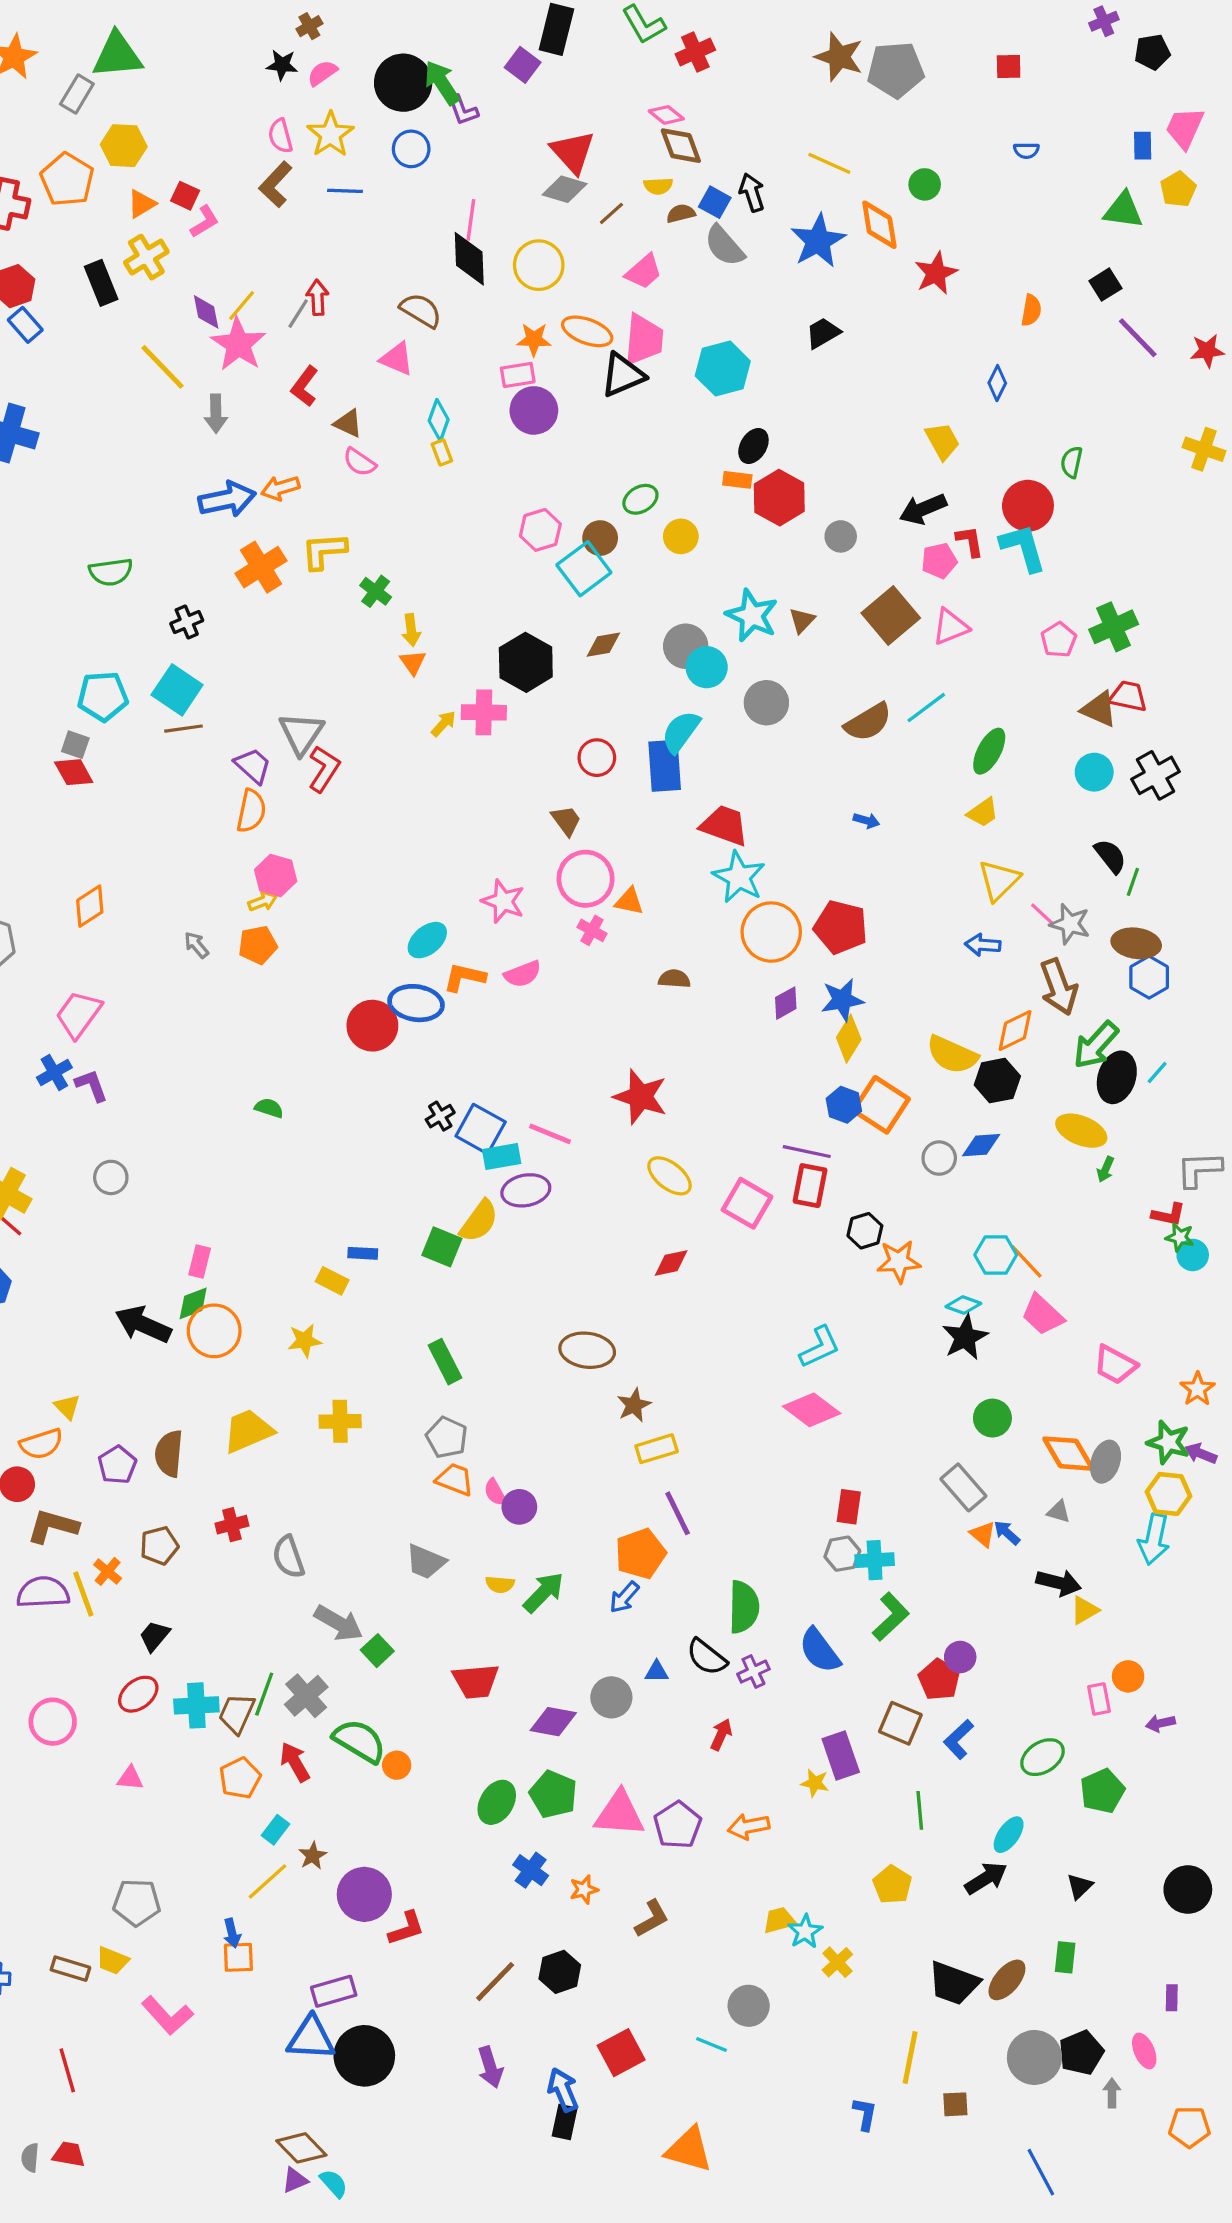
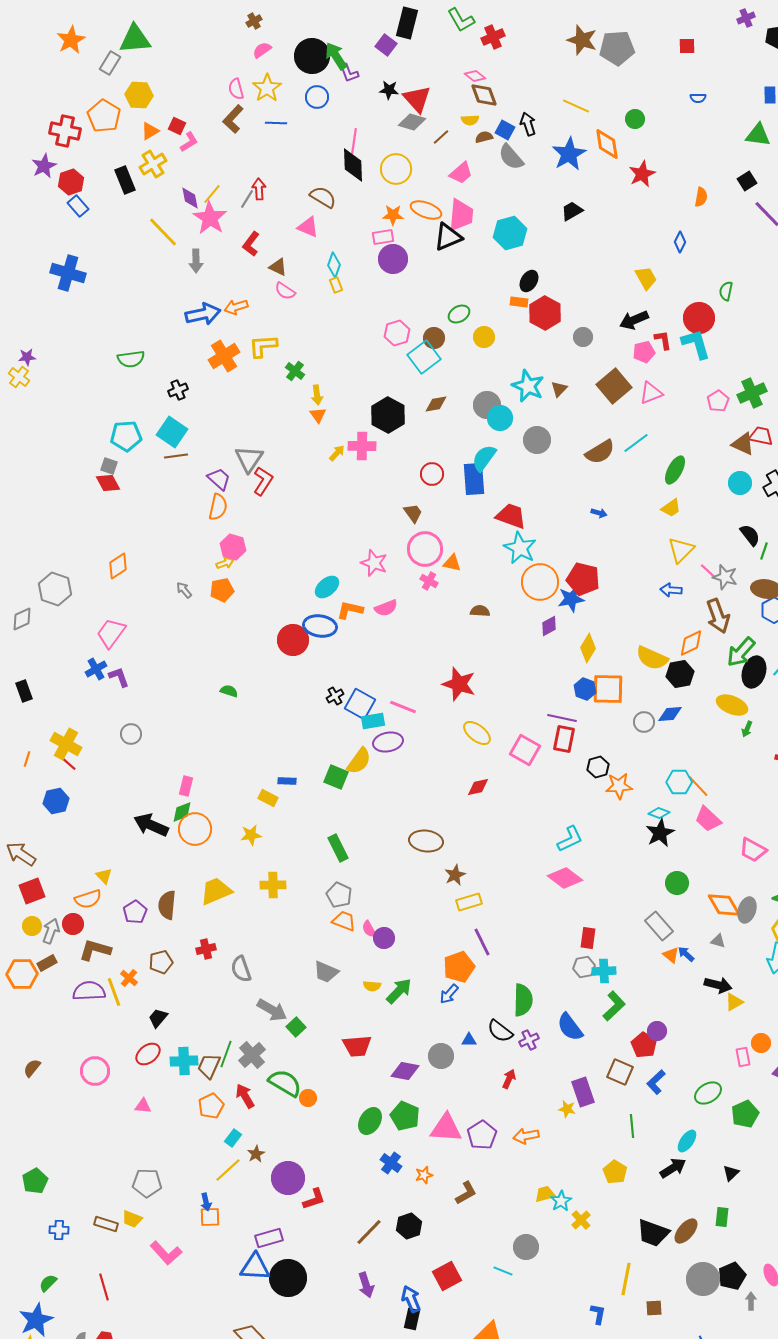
black star: (282, 65) -> (389, 90), moved
blue star: (842, 1000) -> (571, 599), moved
orange square: (881, 1105) -> (608, 689), turned -32

